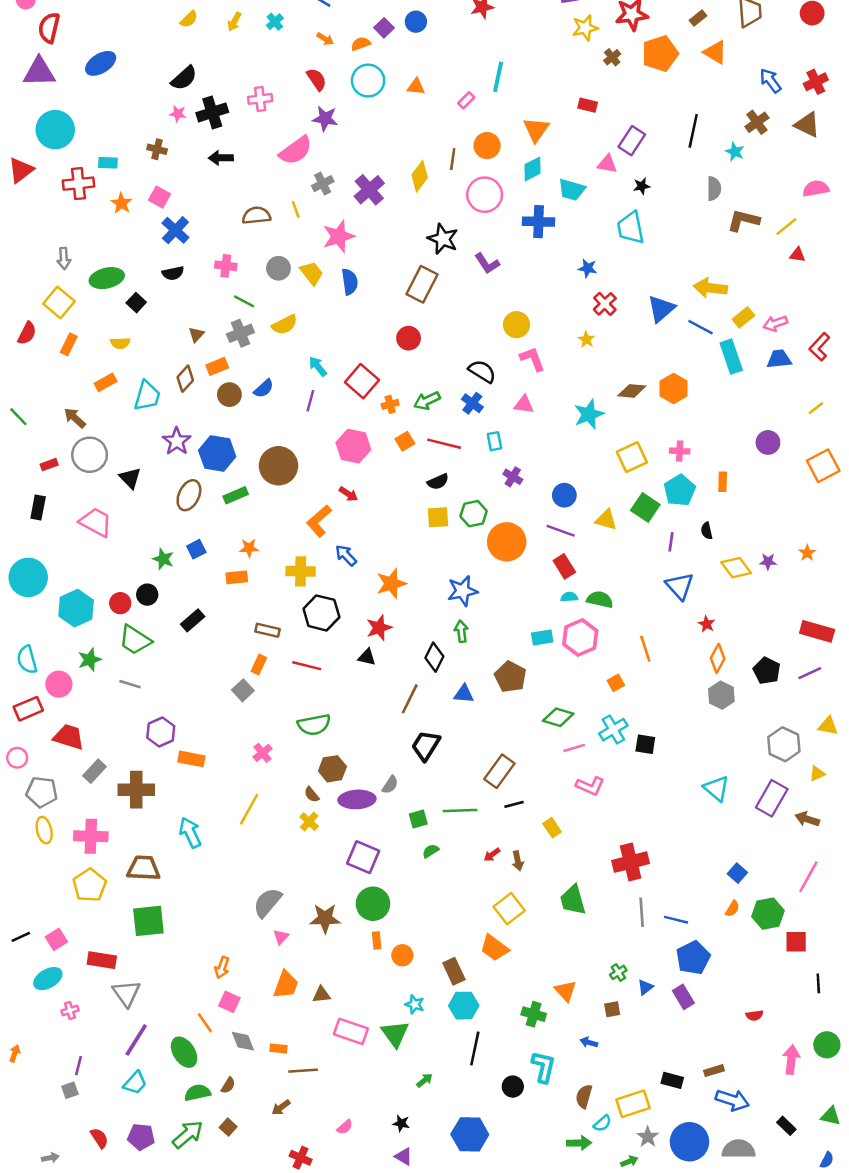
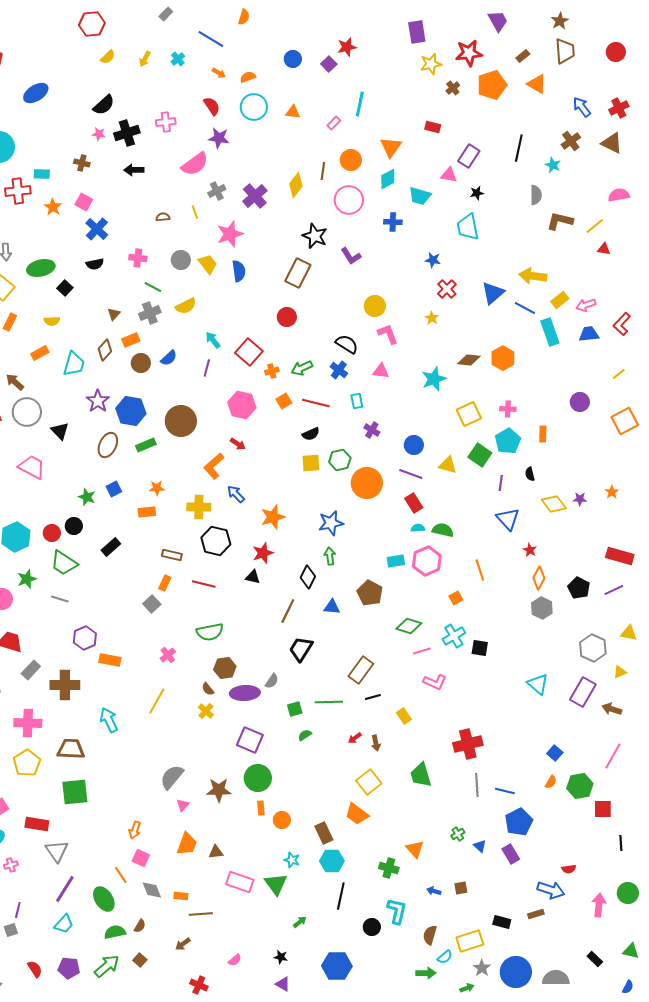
purple square: (384, 28) -> (329, 64), moved
brown semicircle: (256, 216) -> (163, 217), size x0.6
blue cross: (539, 222) -> (393, 222), size x0.7
blue triangle: (645, 987) -> (480, 846), turned -40
brown square: (612, 1009) -> (461, 888), moved
blue arrow: (732, 1100) -> (551, 890), moved

